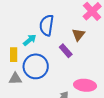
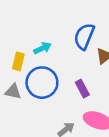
blue semicircle: (47, 25) -> (84, 36), moved
purple rectangle: (66, 51) -> (82, 89), moved

